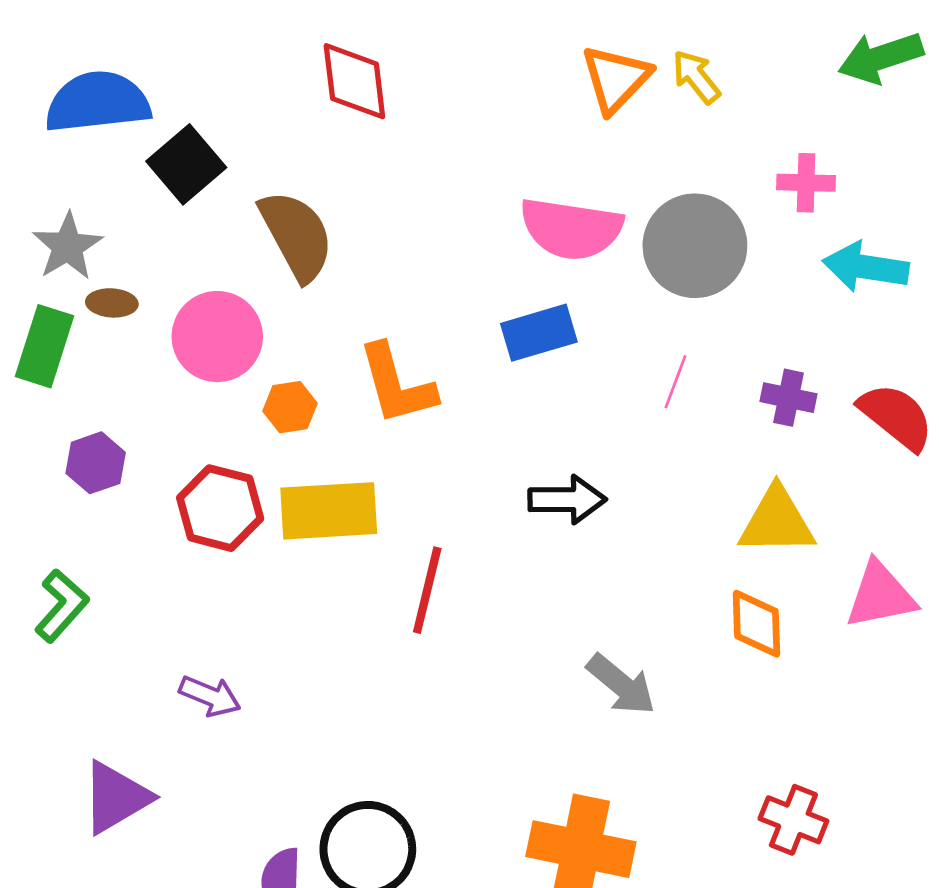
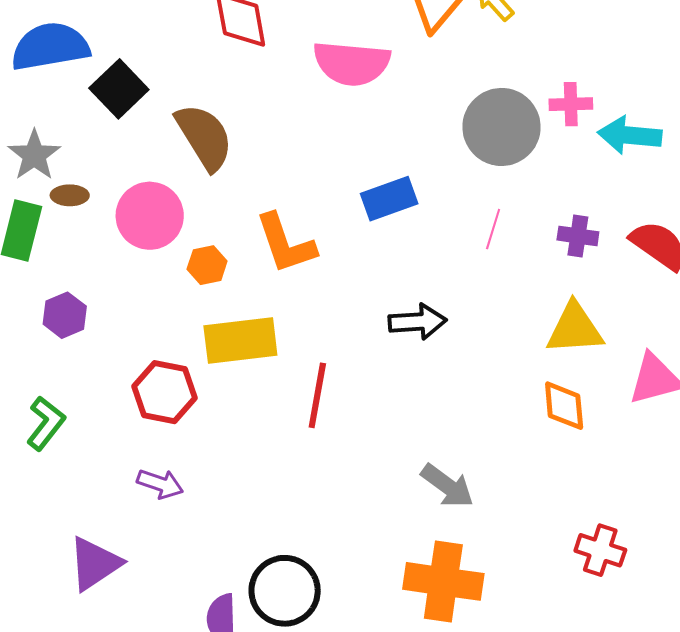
pink cross: (806, 183) -> (571, 104), moved
pink semicircle: (571, 229) -> (352, 63), moved
red hexagon: (220, 508) -> (165, 392), moved
gray arrow: (621, 685) -> (447, 486), moved

